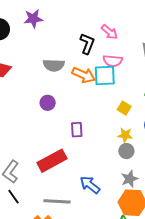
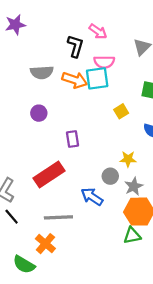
yellow square: (124, 108) -> (121, 111), turned 32
yellow star: (125, 135) -> (128, 159), moved
gray circle: (126, 151) -> (110, 176), moved

